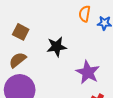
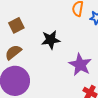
brown square: (21, 32) -> (16, 25), turned 35

